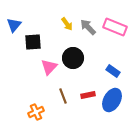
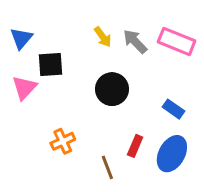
pink triangle: (49, 67) -> (24, 88), moved
red rectangle: (88, 95) -> (135, 146), turned -56
brown line: (63, 96) -> (107, 167), moved
orange cross: (36, 112) -> (63, 141), moved

